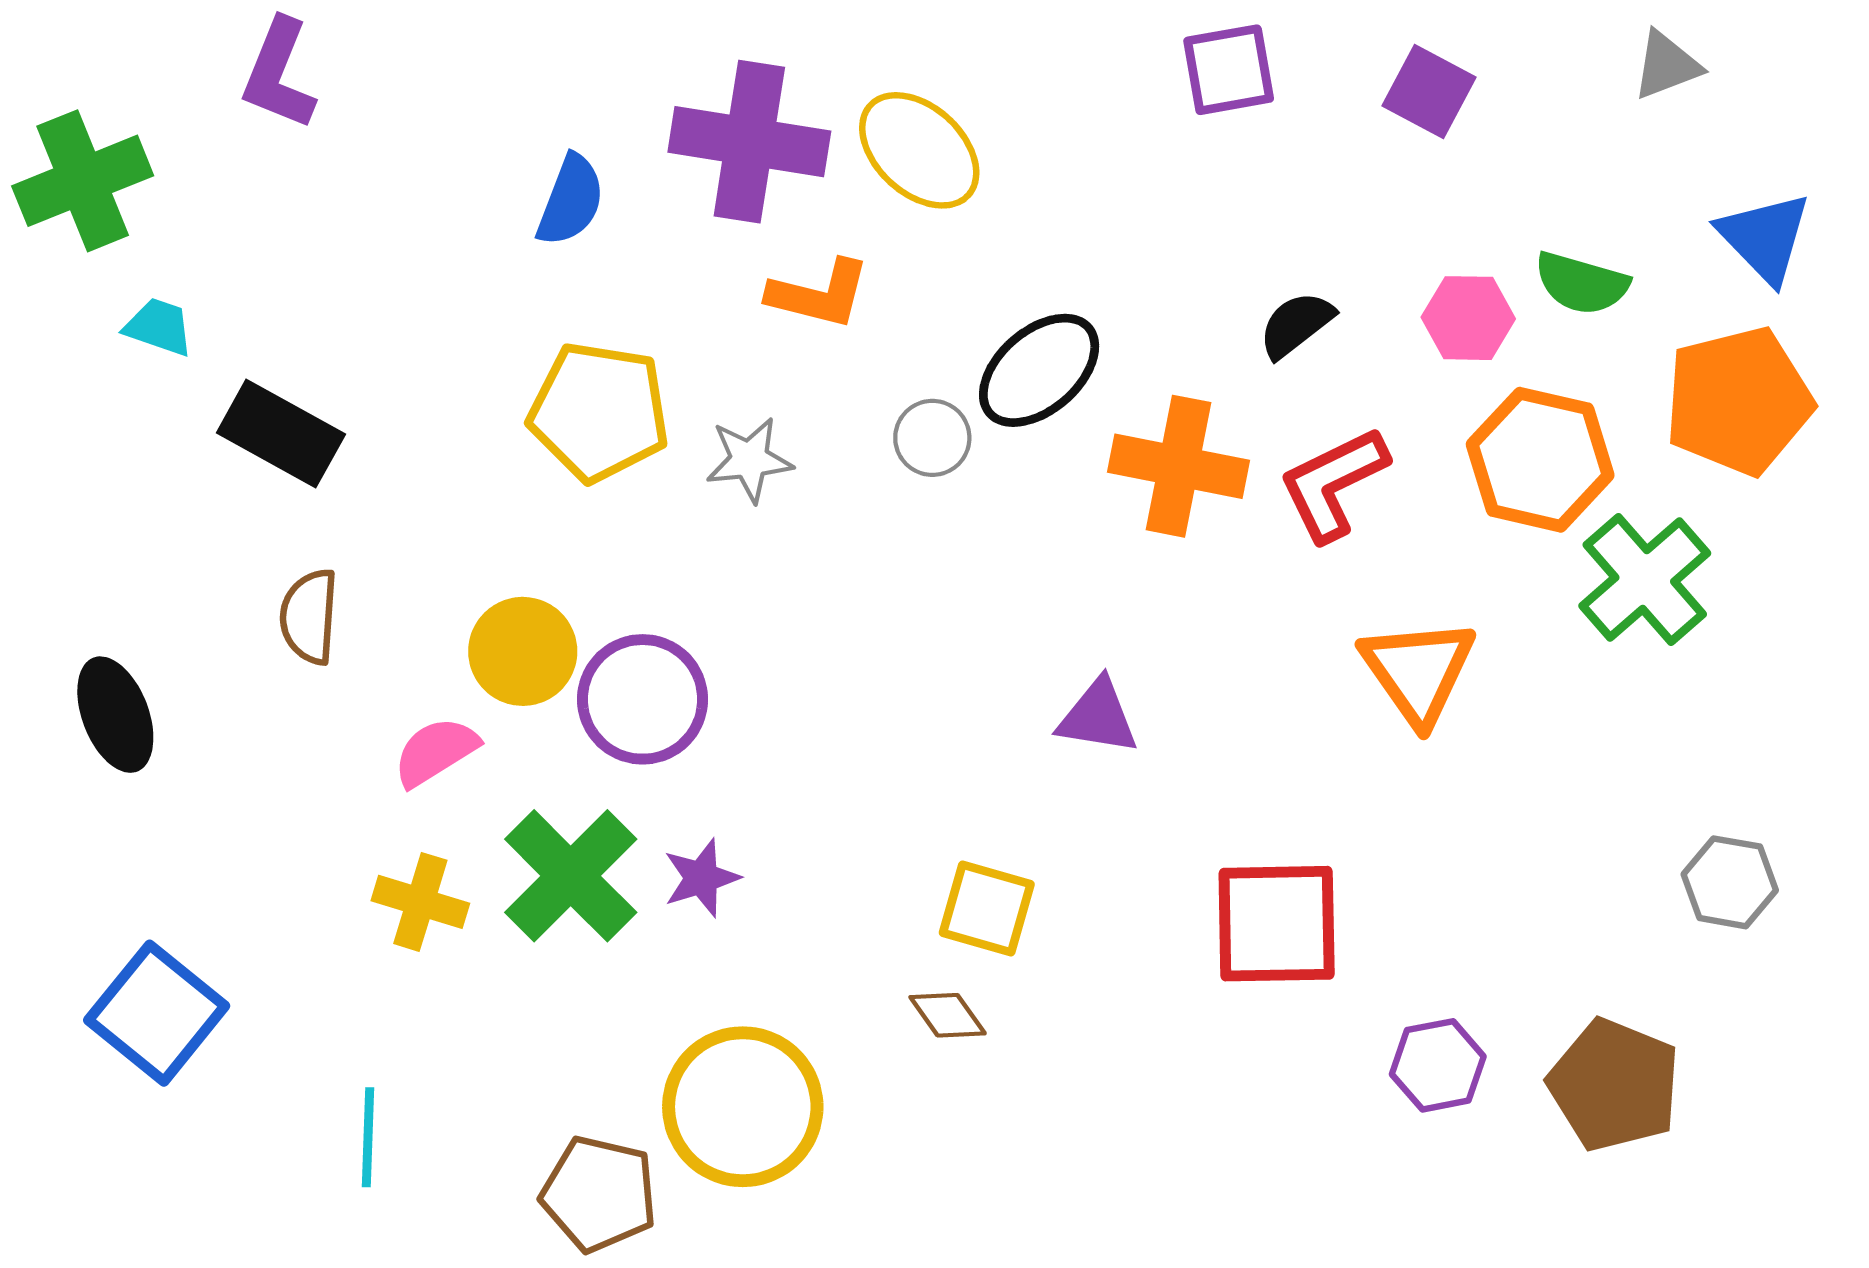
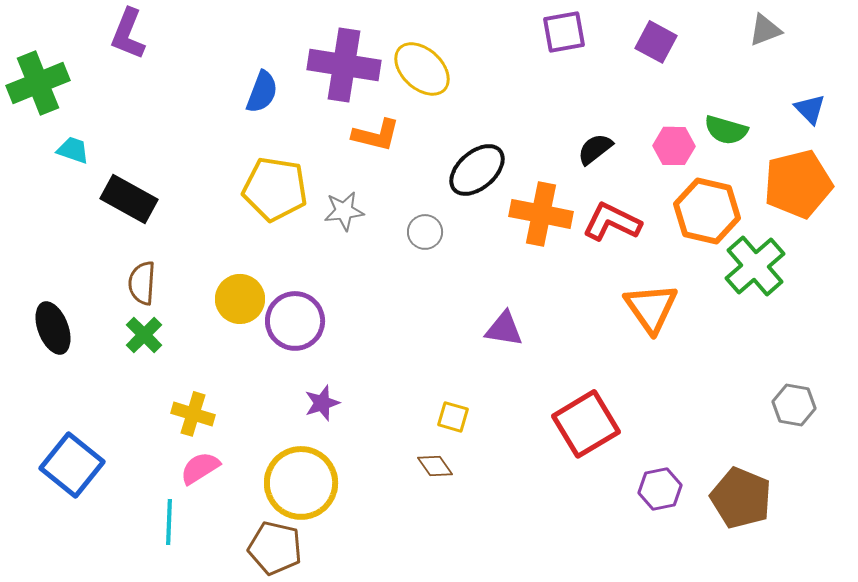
blue triangle: (1765, 237) -> (810, 109), size x0.7
gray circle: (932, 438) -> (425, 232), moved
red L-shape: (1333, 484) -> (612, 222), turned 52
pink semicircle: (436, 752) -> (200, 468), moved
green cross: (571, 876) -> (144, 335), moved, size x0.6
yellow square: (987, 908) -> (453, 417), size x0.7
red square: (1277, 924) -> (586, 424), turned -30
yellow circle: (743, 1107) -> (301, 483), moved

